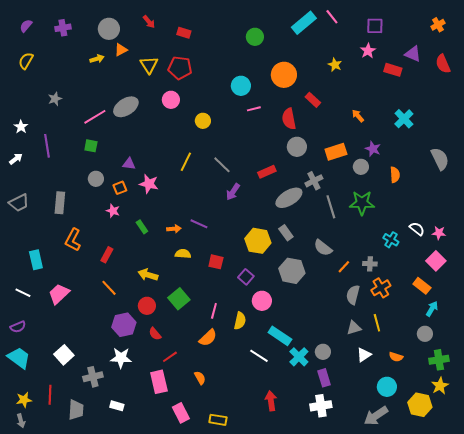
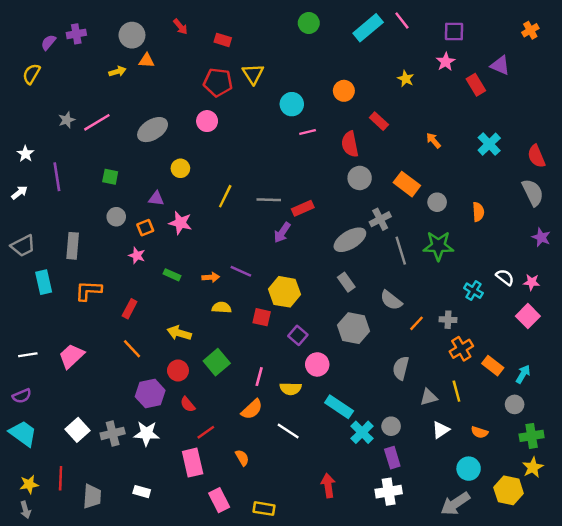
purple semicircle: (26, 26) -> (48, 42), moved
green circle: (255, 37) -> (309, 23), moved
orange triangle: (121, 50) -> (147, 61), turned 32
red semicircle: (443, 64) -> (536, 156), moved
yellow triangle: (149, 65) -> (253, 74), moved
red rectangle: (393, 70) -> (476, 85), turned 42
orange circle: (284, 75) -> (344, 91), size x0.7
pink line: (95, 117) -> (97, 122), moved
yellow circle: (203, 121) -> (180, 168), moved
purple star: (373, 149) -> (541, 237), moved
orange rectangle: (336, 152) -> (407, 184), turned 55
gray line: (222, 165) -> (269, 200), turned -42
red rectangle: (267, 172) -> (303, 208), moved
green rectangle: (142, 227) -> (172, 275), turned -32
orange L-shape: (73, 240) -> (88, 291), turned 65
yellow hexagon: (258, 241) -> (285, 292), moved
cyan rectangle: (36, 260) -> (44, 282), moved
orange rectangle: (422, 286) -> (493, 366), moved
white line: (23, 293) -> (28, 355), turned -35
gray semicircle: (353, 295) -> (401, 368), moved
yellow semicircle: (240, 321) -> (291, 389), turned 78
white line: (259, 356) -> (288, 431), moved
gray cross: (93, 377) -> (113, 433), moved

